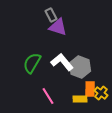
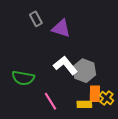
gray rectangle: (51, 15) -> (36, 19), moved
green semicircle: (32, 63) -> (23, 78), moved, turned -110

